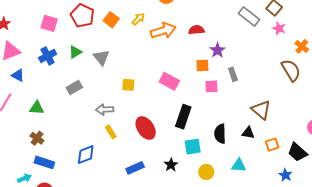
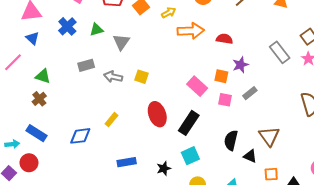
gray rectangle: (249, 16) -> (280, 52), moved
blue cross: (48, 56) -> (67, 26), turned -30
gray rectangle: (233, 74) -> (250, 93), turned 56
pink rectangle: (169, 81) -> (197, 86), moved
gray arrow: (105, 110) -> (113, 77), moved
red ellipse: (146, 128) -> (157, 114), moved
yellow rectangle: (111, 132) -> (111, 120), turned 56
black semicircle: (220, 134) -> (231, 140), moved
brown cross: (37, 138) -> (39, 99), moved
cyan square: (193, 147) -> (190, 156), turned -30

